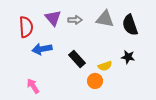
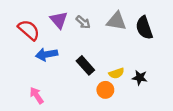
gray arrow: (75, 20) -> (83, 22), turned 40
red semicircle: (26, 27) -> (29, 30), turned -45
black star: (128, 57) -> (140, 78), moved

